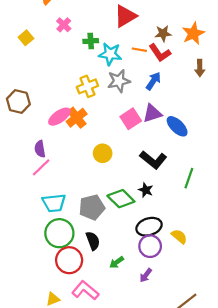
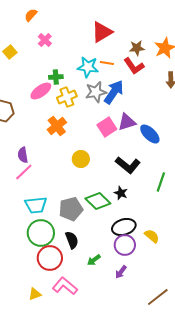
green cross: (91, 41) -> (56, 77), moved
orange line: (139, 50) -> (107, 63), moved
blue arrow: (153, 81) -> (114, 92), moved, size x1.4
pink ellipse: (59, 117) -> (41, 91), moved

